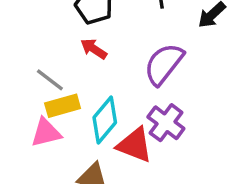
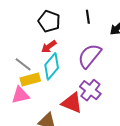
red arrow: (94, 49) -> (49, 47), turned -70
cyan diamond: (105, 120) -> (52, 66), moved

